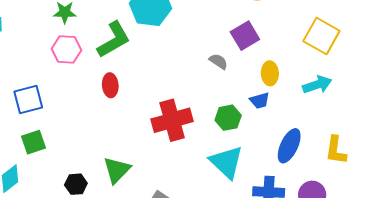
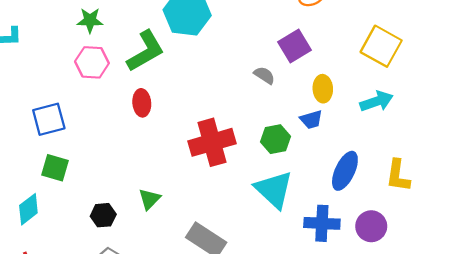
green square: (34, 142) -> (55, 168), turned 35
green triangle: (117, 170) -> (149, 199), size x0.7

